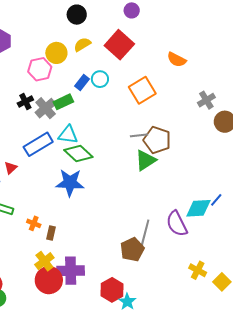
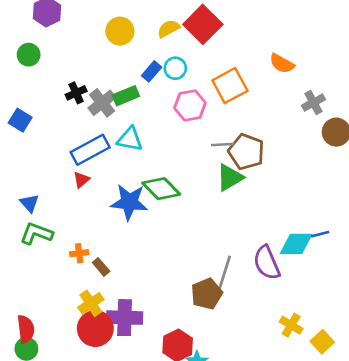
yellow semicircle: (82, 44) -> (169, 29), moved
orange semicircle: (177, 60) -> (282, 63), moved
pink hexagon: (40, 69) -> (190, 105), moved
green diamond: (78, 154) -> (161, 189), moved
red triangle: (11, 168) -> (81, 180), moved
blue line: (216, 200) -> (320, 234), turned 32
orange cross: (34, 223) -> (79, 253), turned -32
brown rectangle: (51, 233) -> (101, 267), turned -56

